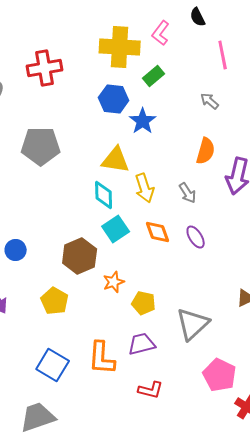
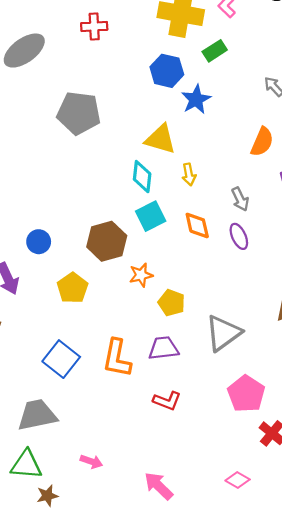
red cross: (45, 68) -> (94, 26), size x0.7
yellow arrow: (145, 188) -> (189, 175), size x0.7
gray arrow: (188, 193) -> (240, 199), moved
blue circle: (16, 250) -> (39, 242), moved

